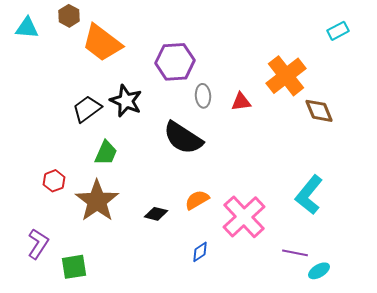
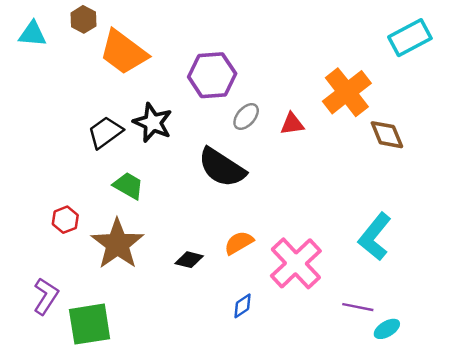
cyan rectangle: (338, 31) -> (410, 38), size x1.6
gray ellipse: (203, 96) -> (246, 117), turned 45
green trapezoid: (106, 153) -> (128, 186), turned -84
green square: (74, 267) -> (90, 324), size x1.4

